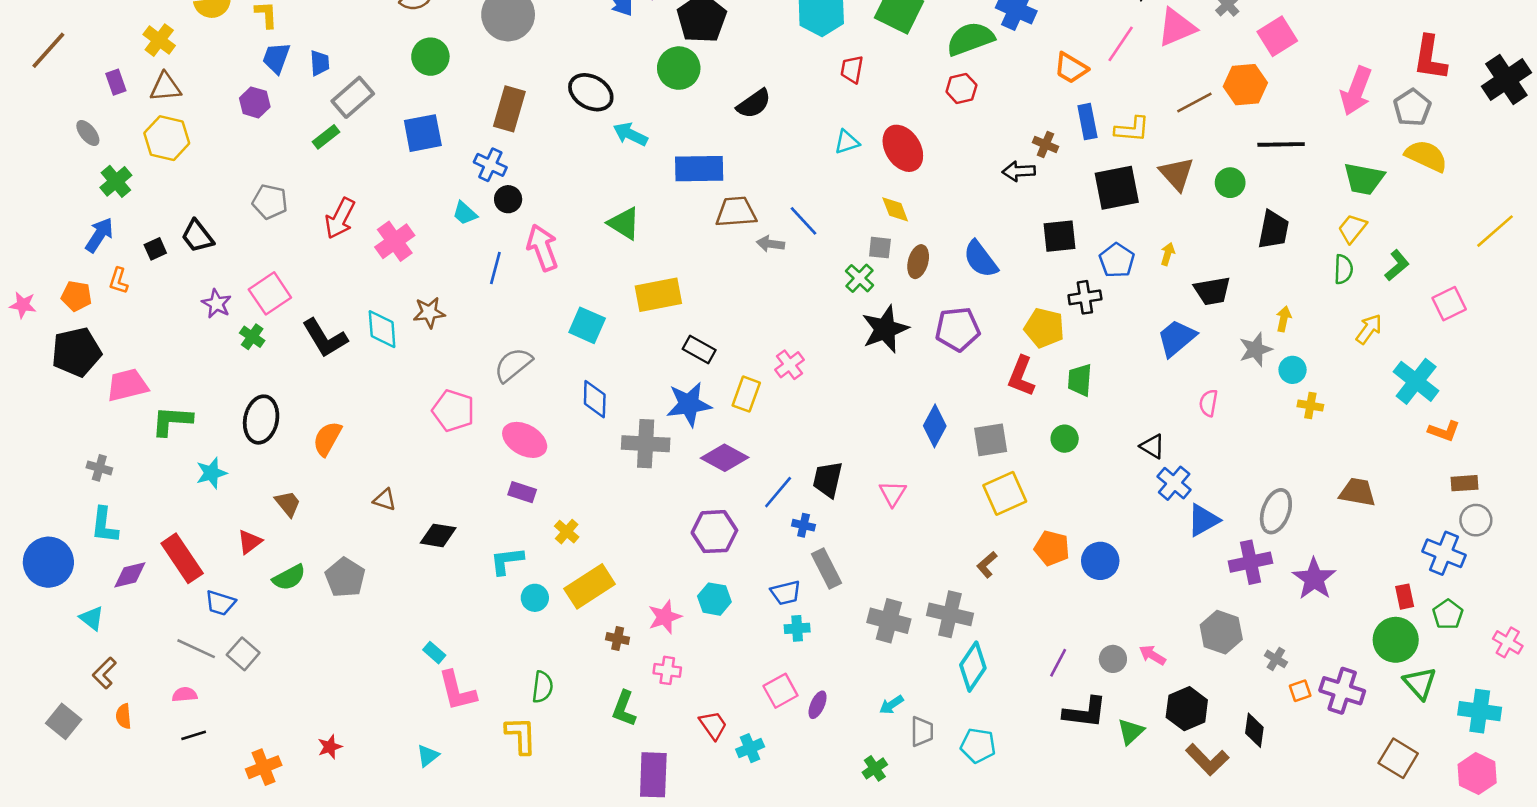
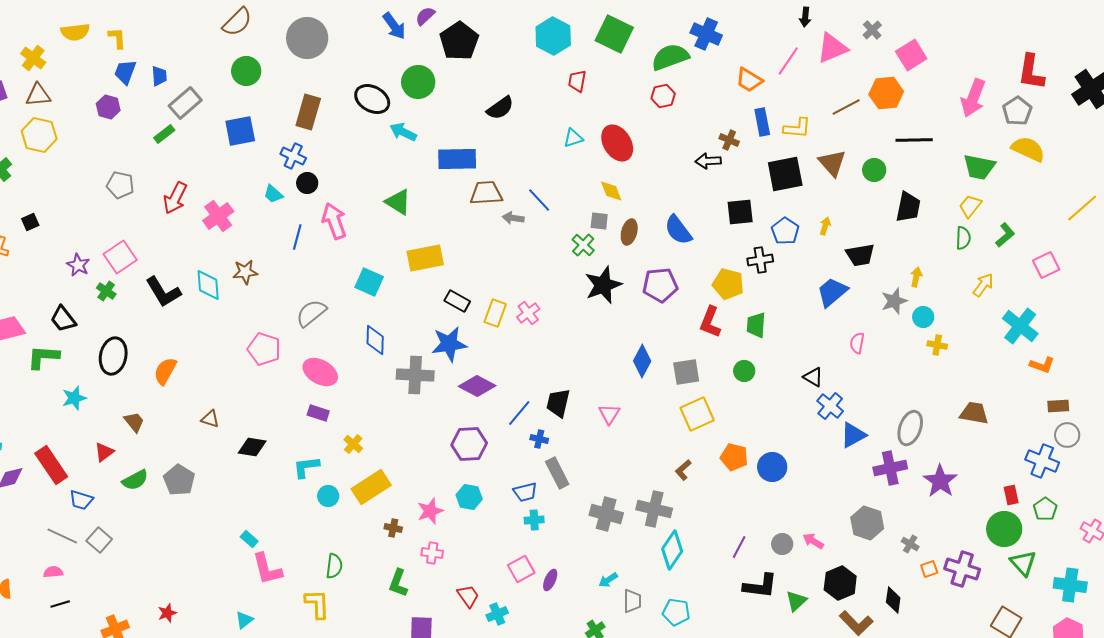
green circle: (679, 68) -> (418, 82), moved
black trapezoid: (197, 236) -> (63, 319), moved
yellow rectangle: (746, 394) -> (495, 313), moved

